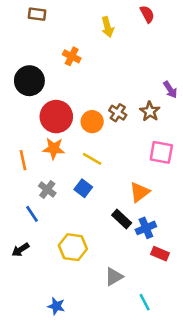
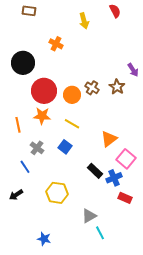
pink square: (161, 152) -> (126, 159), moved, turned 30
orange triangle: (140, 192) -> (109, 139), moved
cyan line: (145, 302) -> (100, 233), moved

